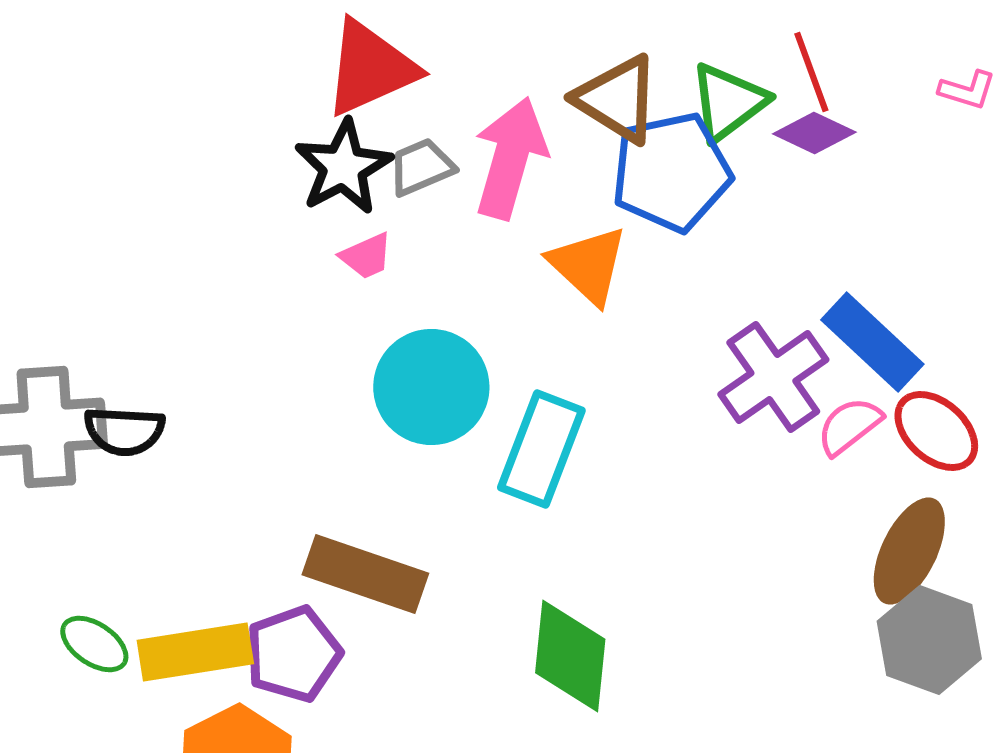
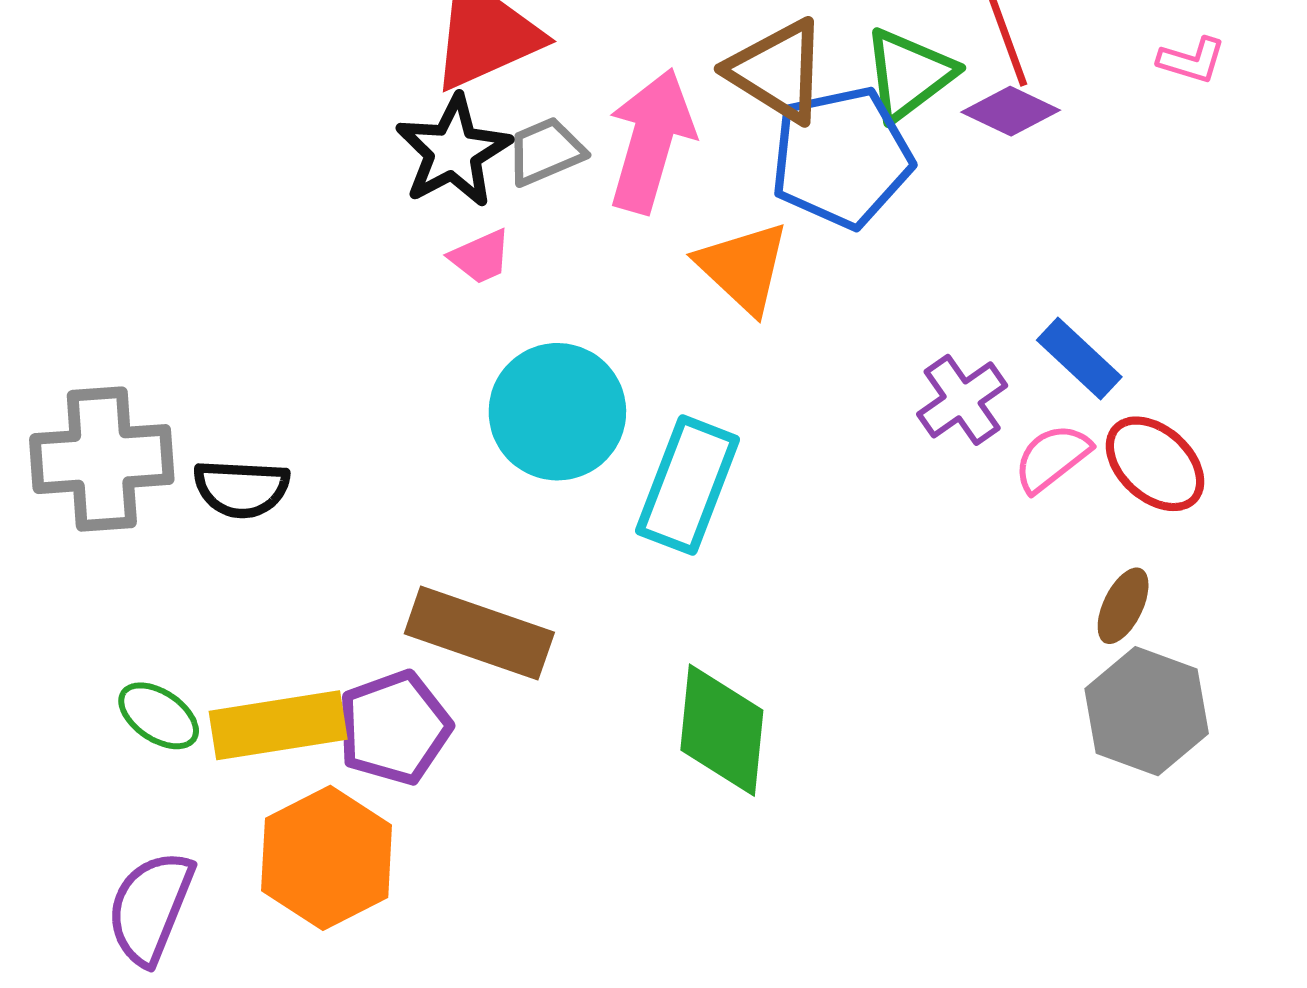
blue rectangle: (872, 342) -> (1079, 358), size x0.7
purple cross: (773, 377) -> (962, 400), size x0.7
black semicircle: (124, 431) -> (241, 489), moved
brown ellipse: (909, 551) -> (1123, 606), size x0.6

